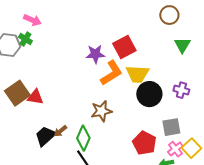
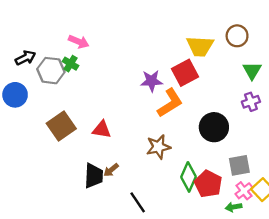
yellow trapezoid: (137, 74) -> (200, 46), moved
purple cross: (181, 90) -> (251, 102), moved, turned -35
red triangle: (35, 97) -> (102, 130), moved
black trapezoid: (45, 136) -> (94, 176), turned 135
green diamond: (83, 138) -> (188, 177), moved

